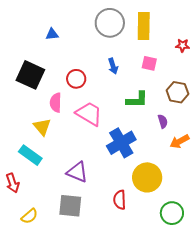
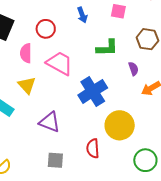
yellow triangle: (42, 127) -> (27, 85), moved
gray square: (70, 206) -> (55, 160), moved, size x0.7

